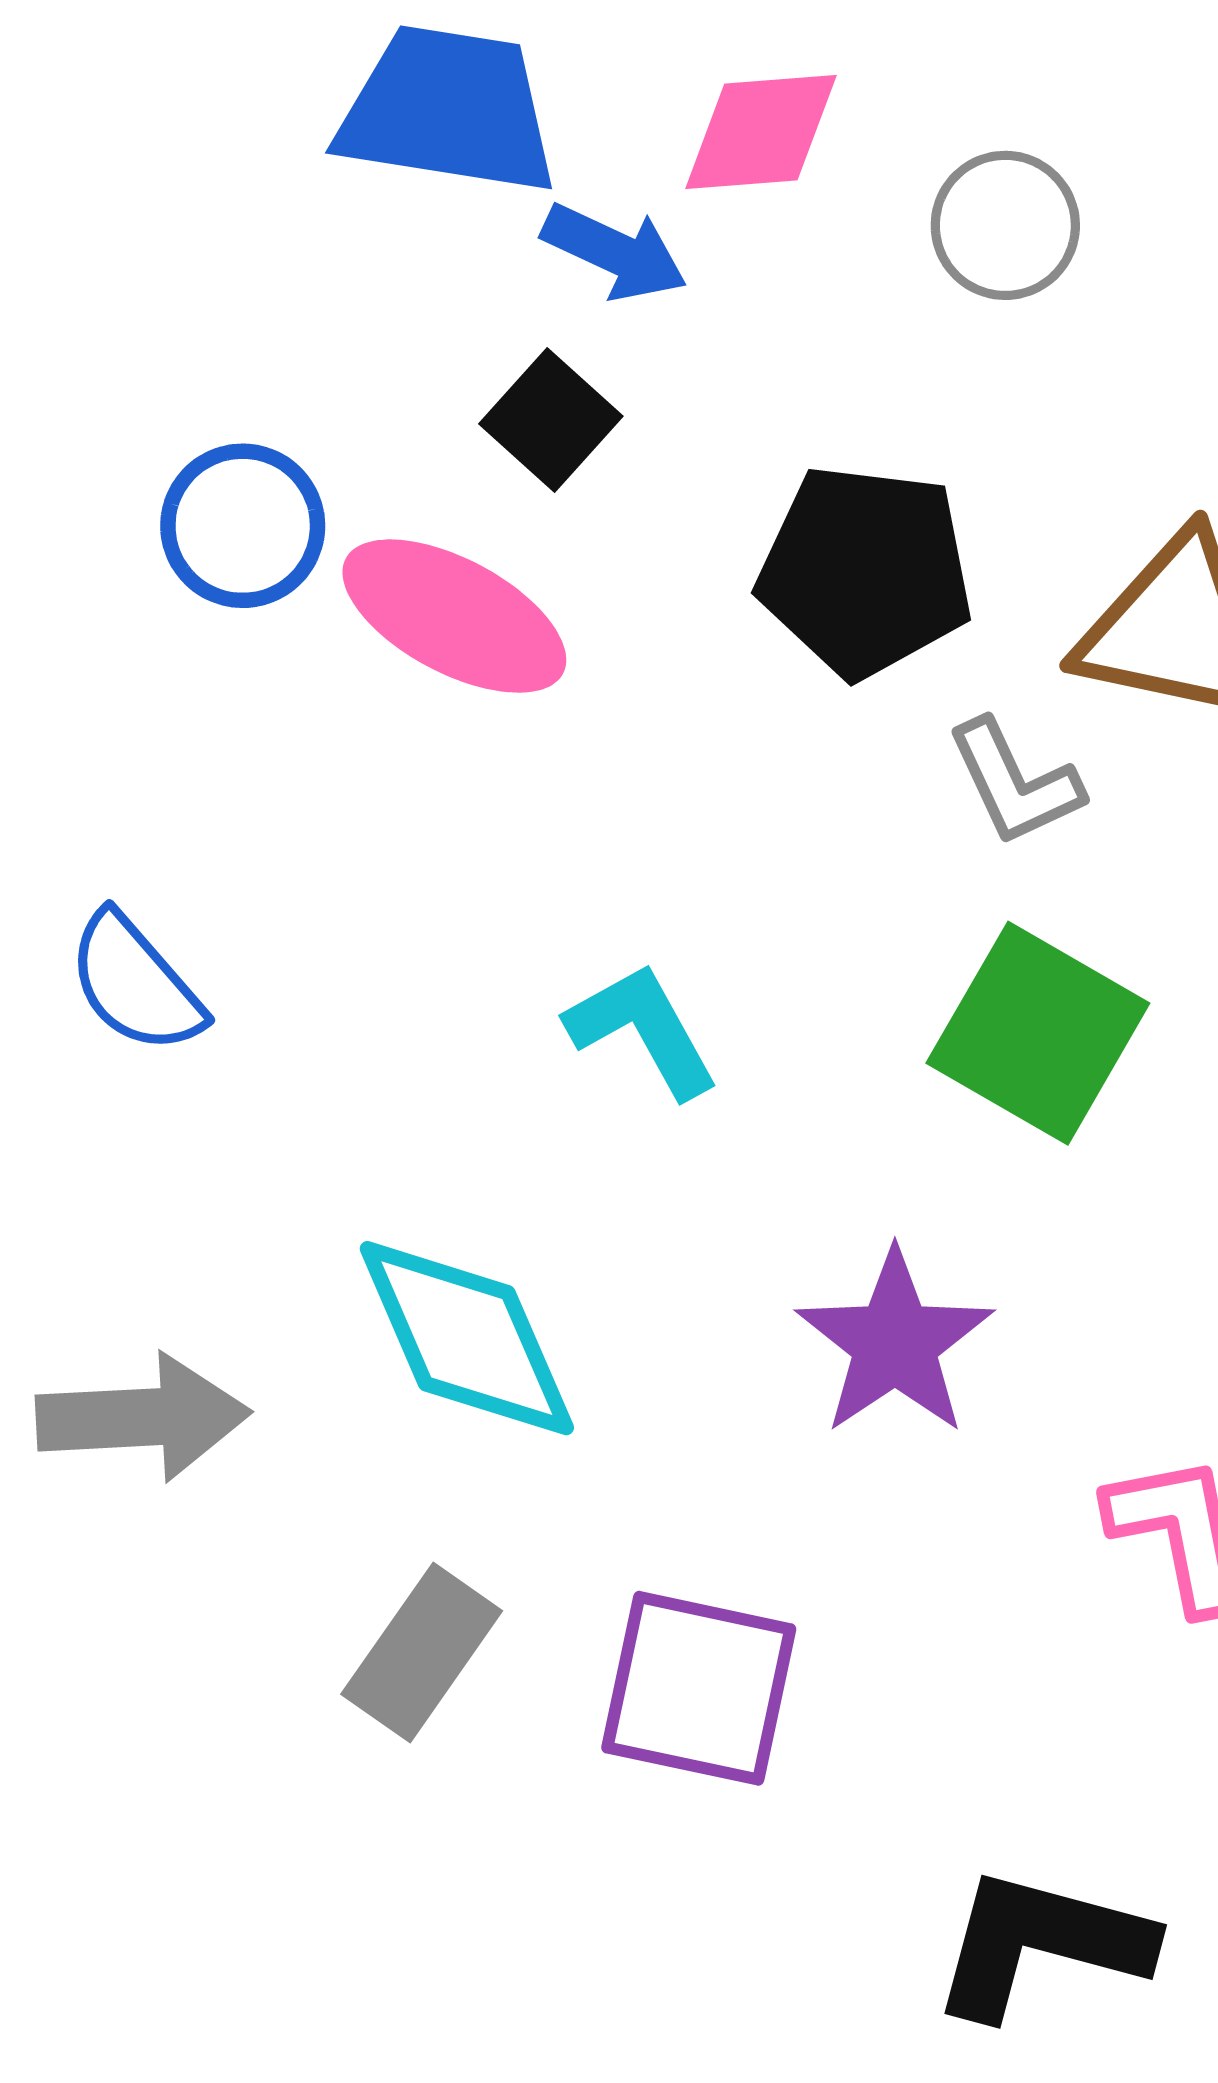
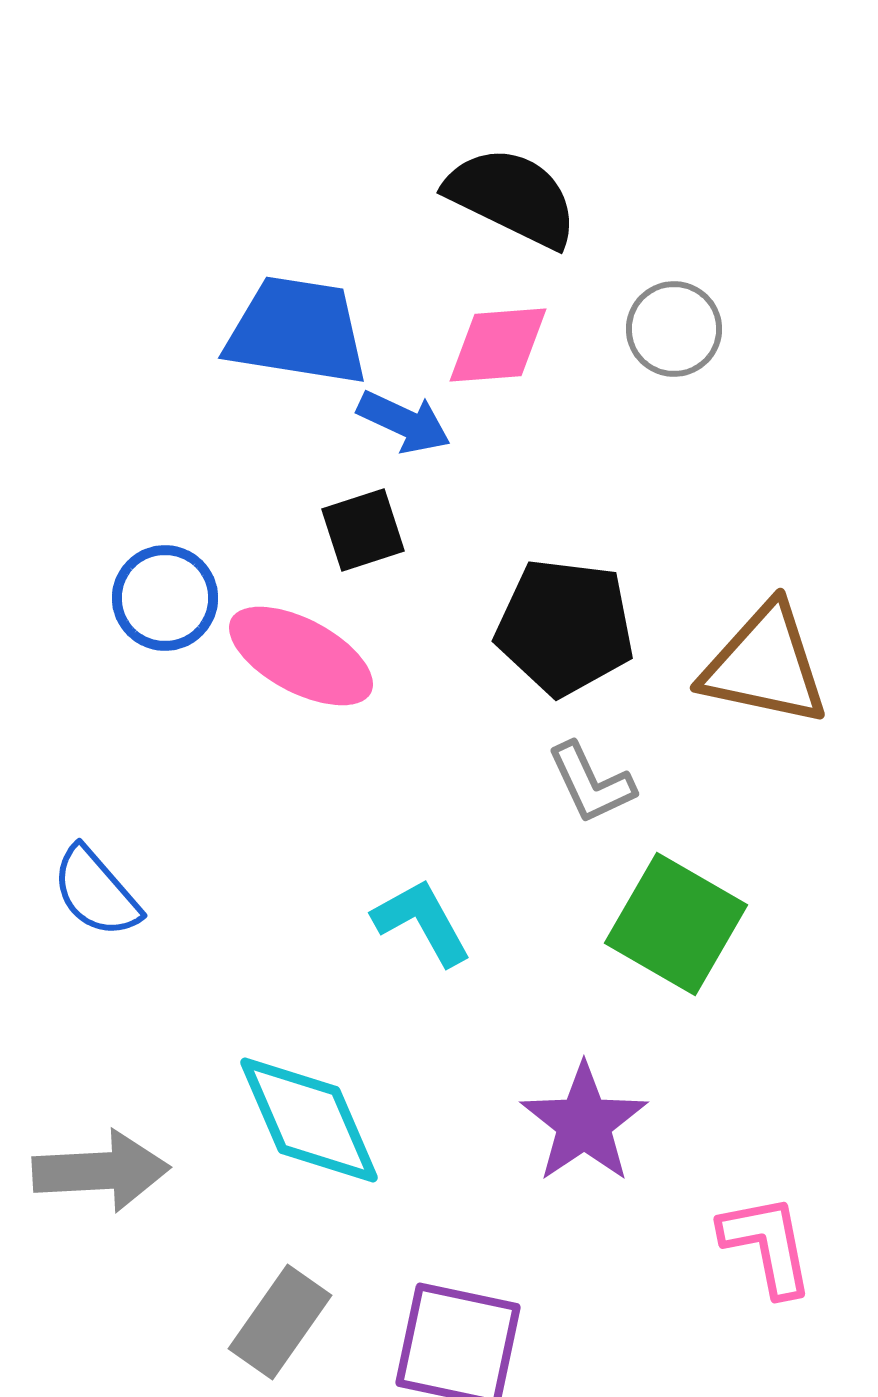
gray circle: (1005, 225) -> (674, 329), moved
black square: (551, 420) -> (363, 530), turned 30
gray L-shape: (1015, 783) -> (591, 783), moved

